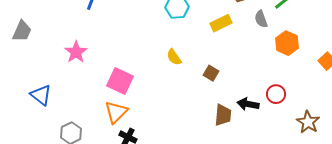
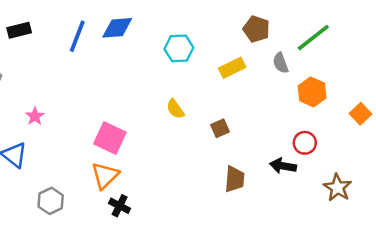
pink star: (76, 52) -> (35, 116), moved, size x0.7
brown square: (211, 73) -> (220, 128), turned 35
red circle: (276, 94) -> (305, 143), moved
black arrow: (248, 104) -> (283, 166), moved

